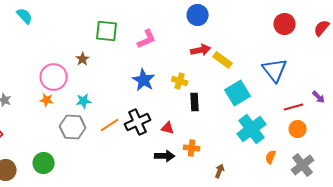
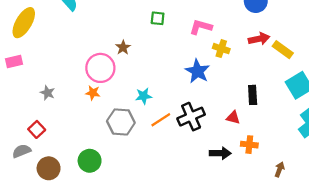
green square: (107, 31) -> (158, 18), size x0.6
pink L-shape: (147, 39) -> (201, 27), turned -140
brown star: (83, 59) -> (123, 47), moved
yellow cross: (180, 81) -> (221, 49), moved
cyan star: (84, 101) -> (144, 96), moved
red triangle: (168, 128) -> (233, 118), moved

